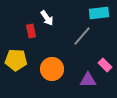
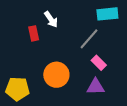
yellow pentagon: (16, 60) -> (17, 89), moved
pink rectangle: (105, 65) -> (99, 63), moved

